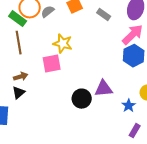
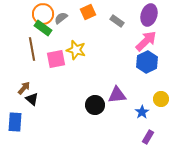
green rectangle: (18, 19) -> (43, 28), moved
pink square: (52, 64) -> (56, 59), moved
brown arrow: (21, 77) -> (24, 88), moved, turned -32
black triangle: (19, 93) -> (32, 99), turned -40

